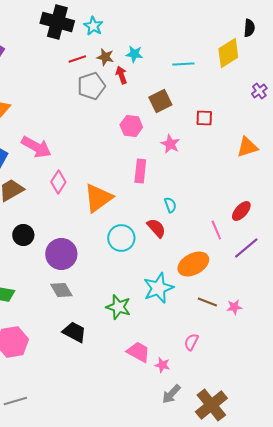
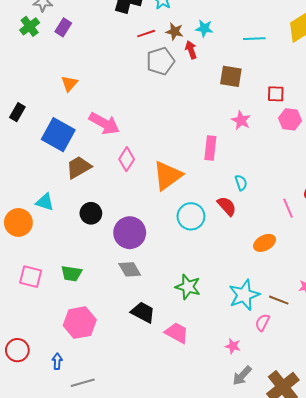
brown square: (160, 101) -> (231, 76), turned 35
pink hexagon: (131, 126) -> (290, 119), moved
orange ellipse: (193, 264) -> (265, 243), size x0.7
cyan star: (158, 288) -> (244, 295), moved
brown line: (207, 302) -> (279, 300), moved
pink trapezoid: (138, 352) -> (177, 333), moved

